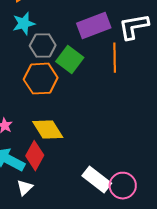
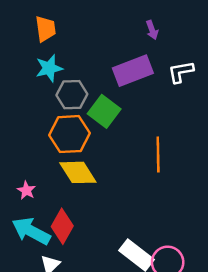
white L-shape: (134, 27) -> (181, 72), size x0.7
orange line: (115, 58) -> (158, 154), moved
yellow diamond: (48, 130) -> (78, 172), moved

